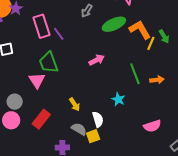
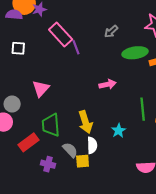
pink rectangle: (42, 26) -> (61, 35), turned -40
green trapezoid: (49, 63) -> (51, 125), moved
yellow arrow: (75, 104) -> (85, 122), moved, size x1.5
red rectangle: (41, 119) -> (28, 142), moved

